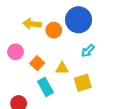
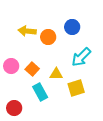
blue circle: (79, 20) -> (72, 27), size x0.6
cyan arrow: (88, 51) -> (81, 57), size x1.5
pink circle: (16, 52) -> (11, 66), moved

